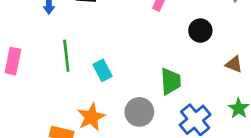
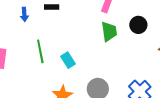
green trapezoid: (171, 81) -> (109, 32), moved

